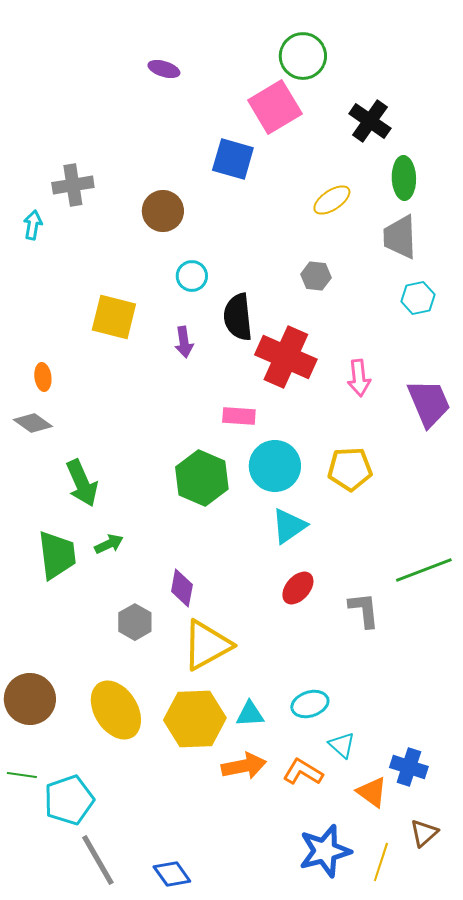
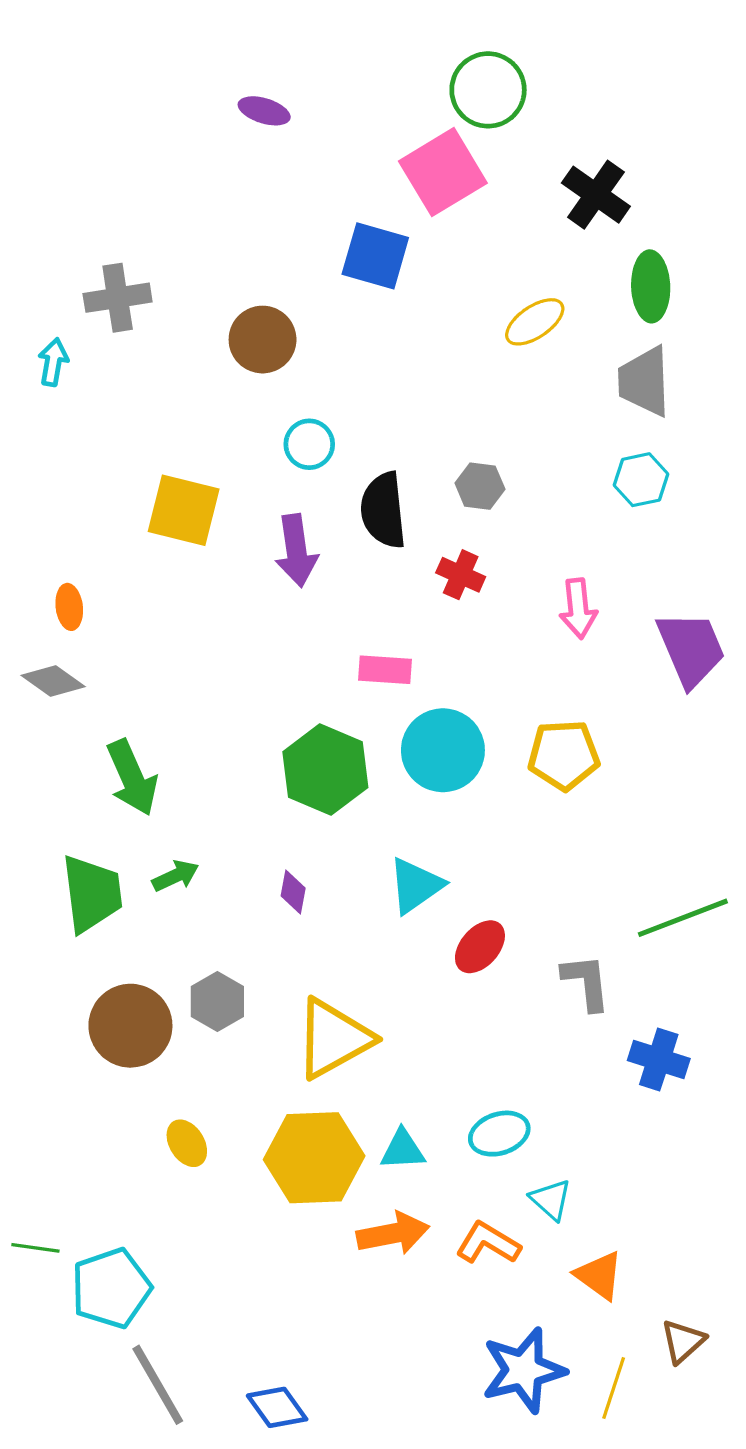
gray hexagon: (316, 276) -> (480, 486), moved
cyan hexagon: (418, 298) -> (641, 480), moved
purple arrow: (184, 342) -> (296, 551), size x1.4
red cross: (286, 357) -> (461, 575), size x0.5
cyan triangle: (289, 526) -> (416, 886), moved
purple diamond: (182, 588) -> (293, 892), moved, size x0.7
brown circle: (30, 699) -> (130, 1026), moved
yellow ellipse: (116, 710) -> (187, 1143), size x0.5
blue cross: (409, 767) -> (659, 1060), moved

